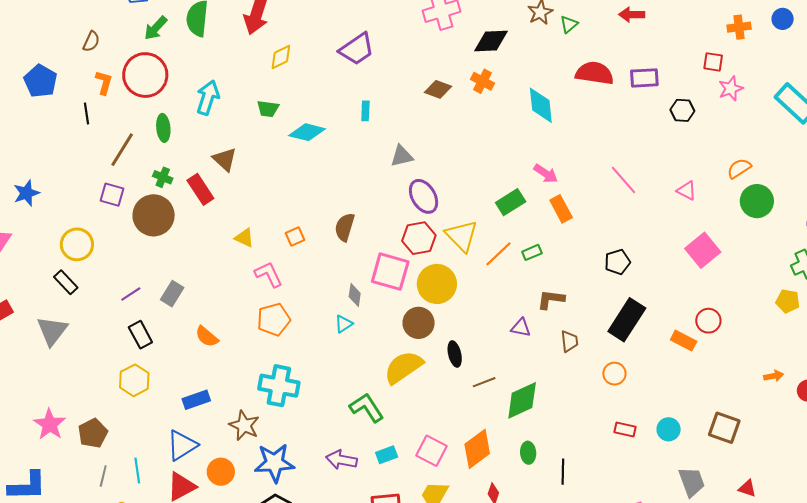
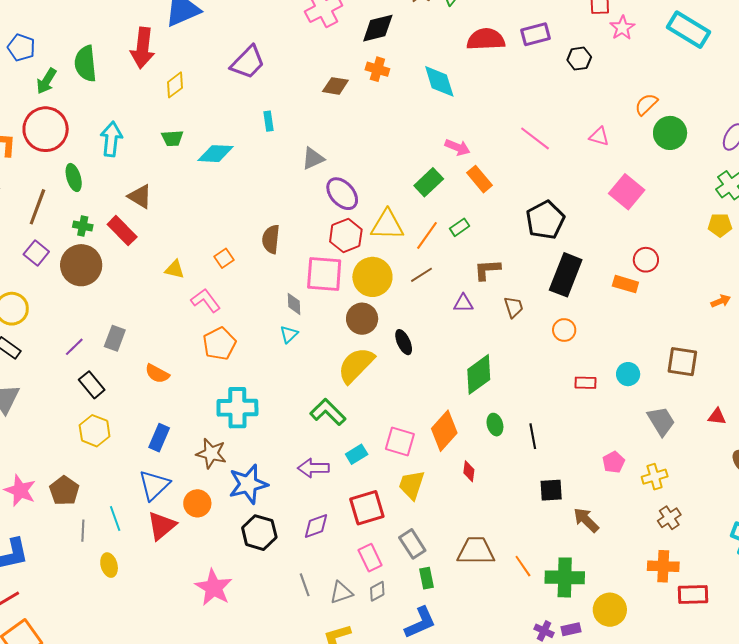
purple square: (112, 195) -> (36, 253), turned 35
yellow triangle: (462, 236) -> (387, 225), turned -33
black pentagon: (617, 262) -> (545, 220), size x1.5
brown line: (484, 382) -> (421, 275), moved
blue rectangle: (196, 400) -> (159, 438), turned -36

